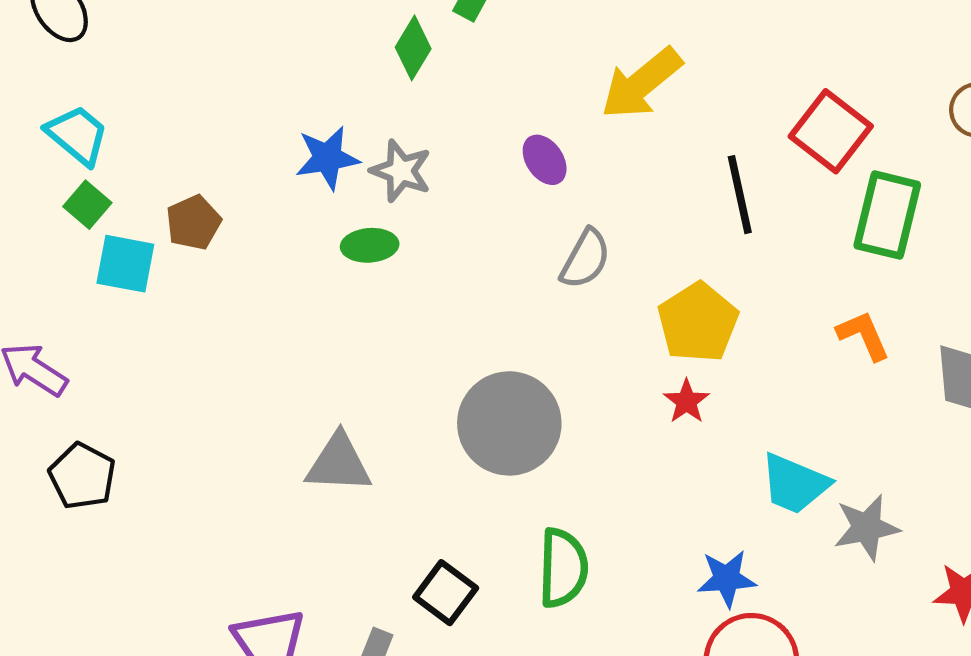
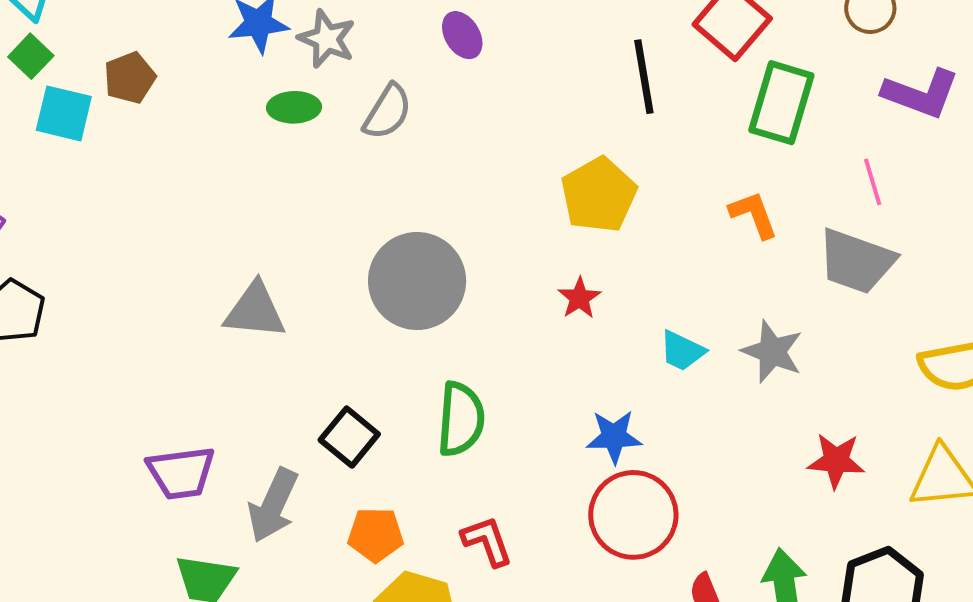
gray semicircle: (585, 259) -> (388, 112), moved
red star: (686, 401) -> (579, 298), moved
cyan trapezoid: (795, 484) -> (682, 351), size x0.7
gray star: (867, 528) -> (772, 352), moved, turned 30

